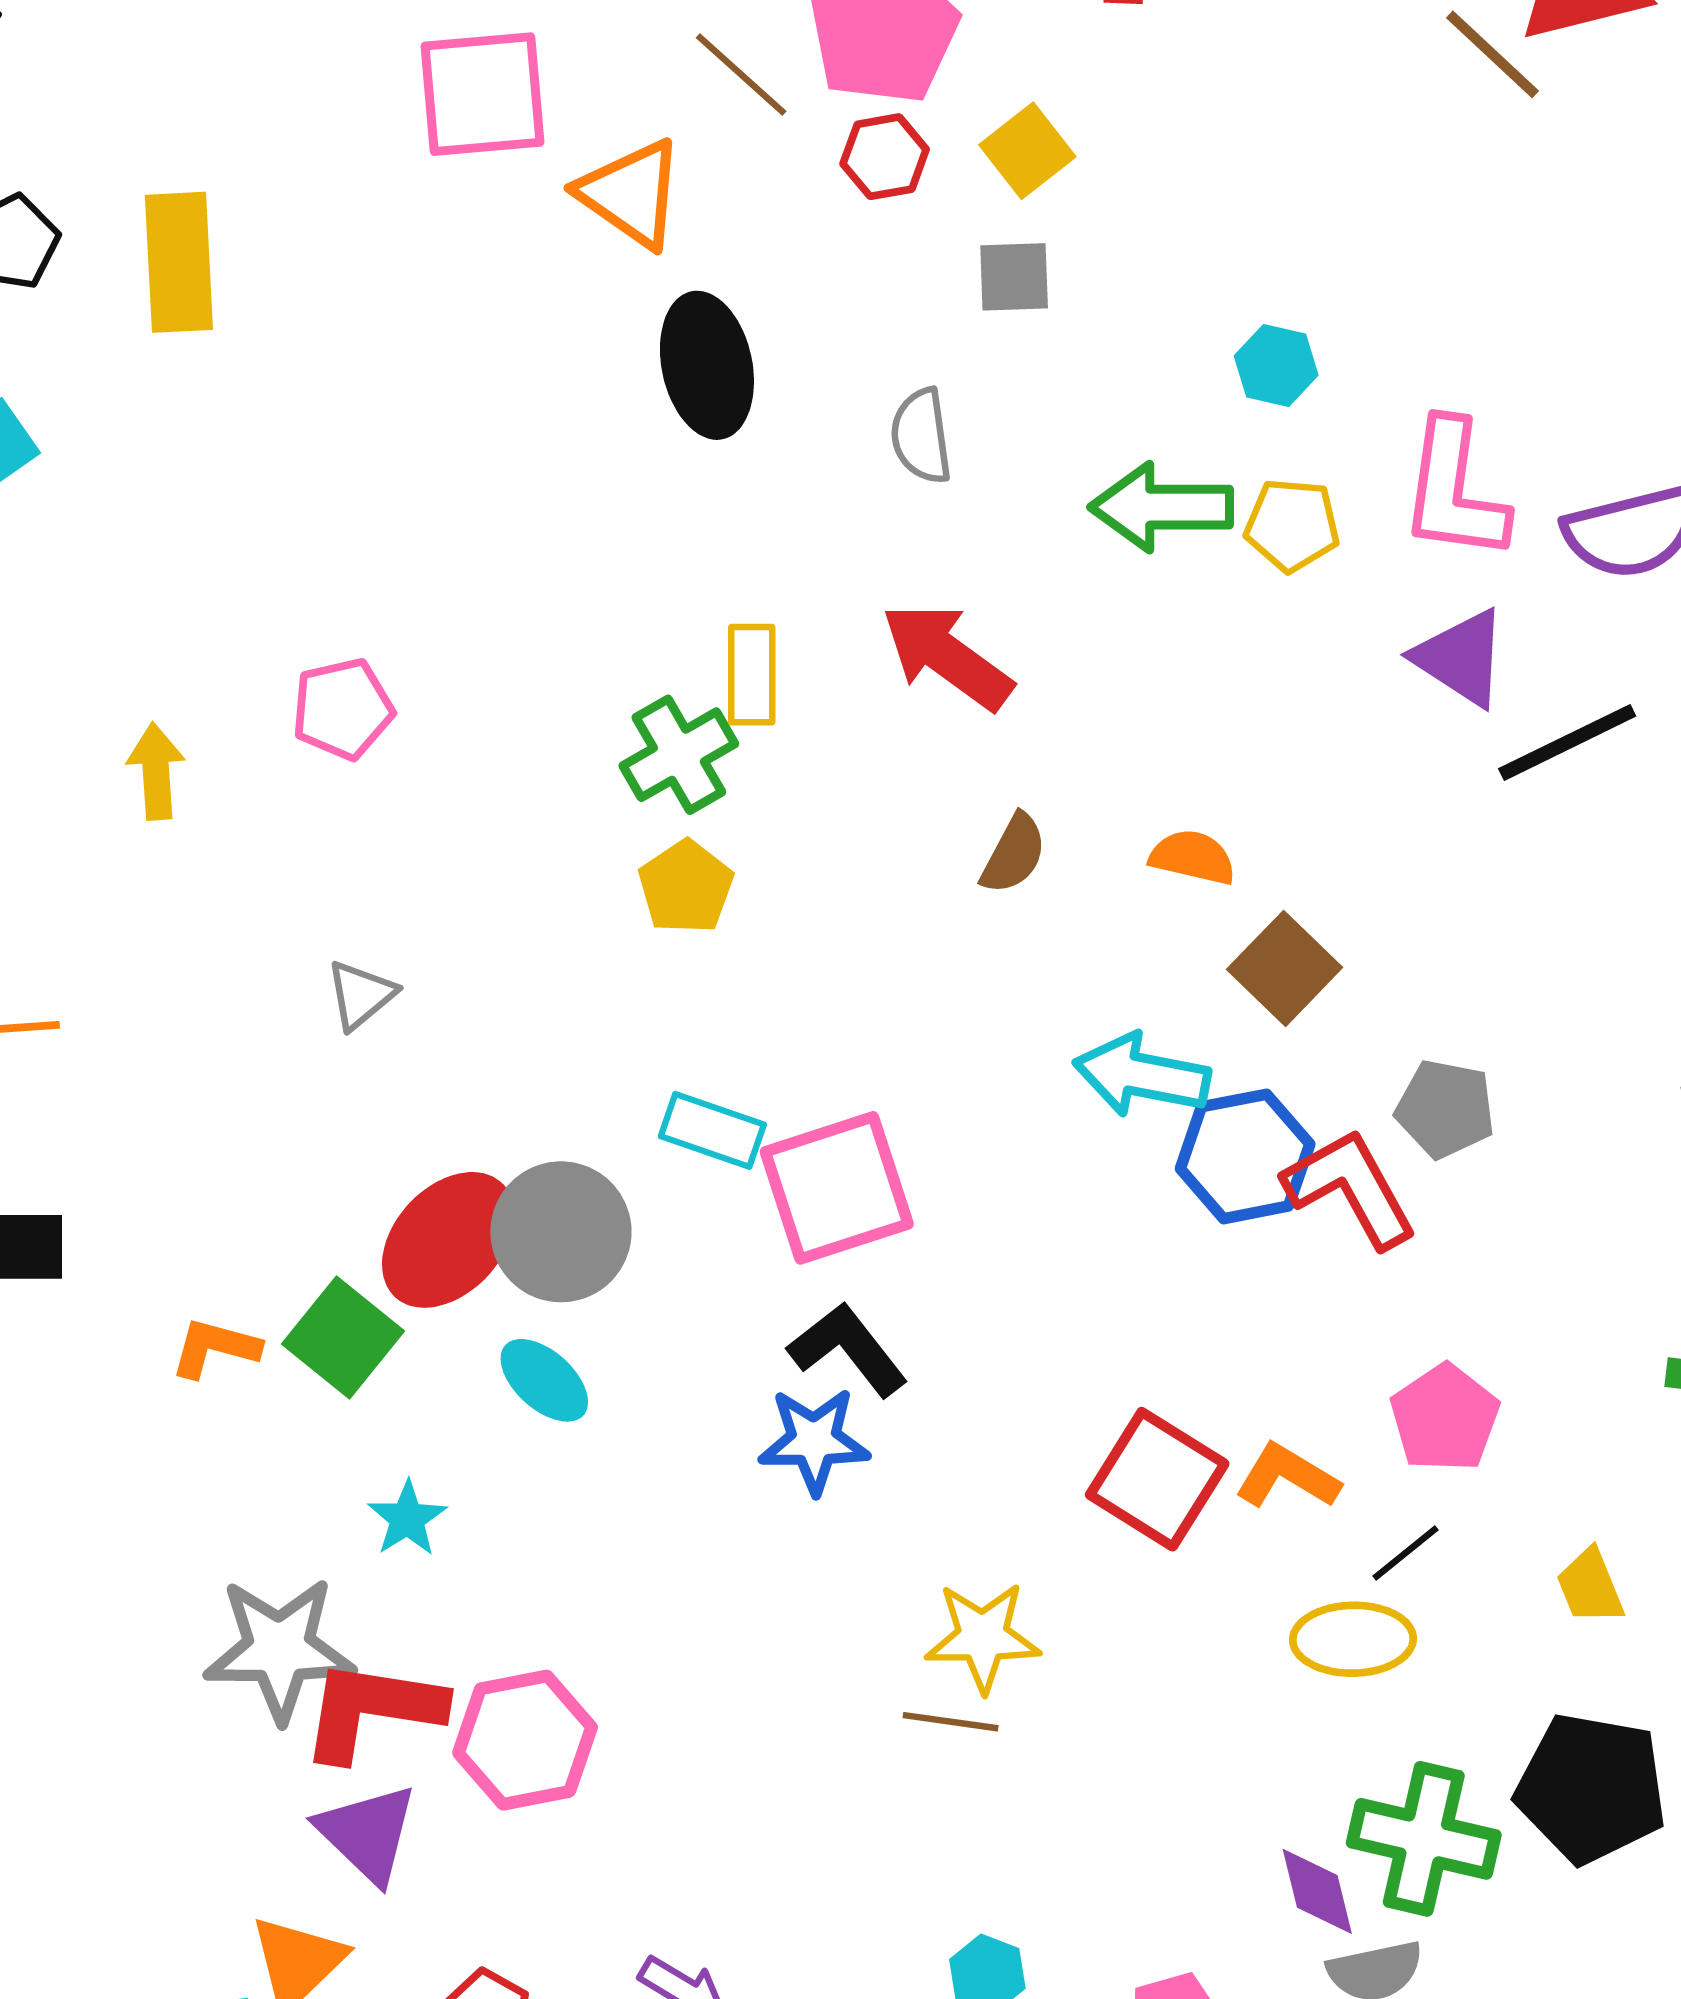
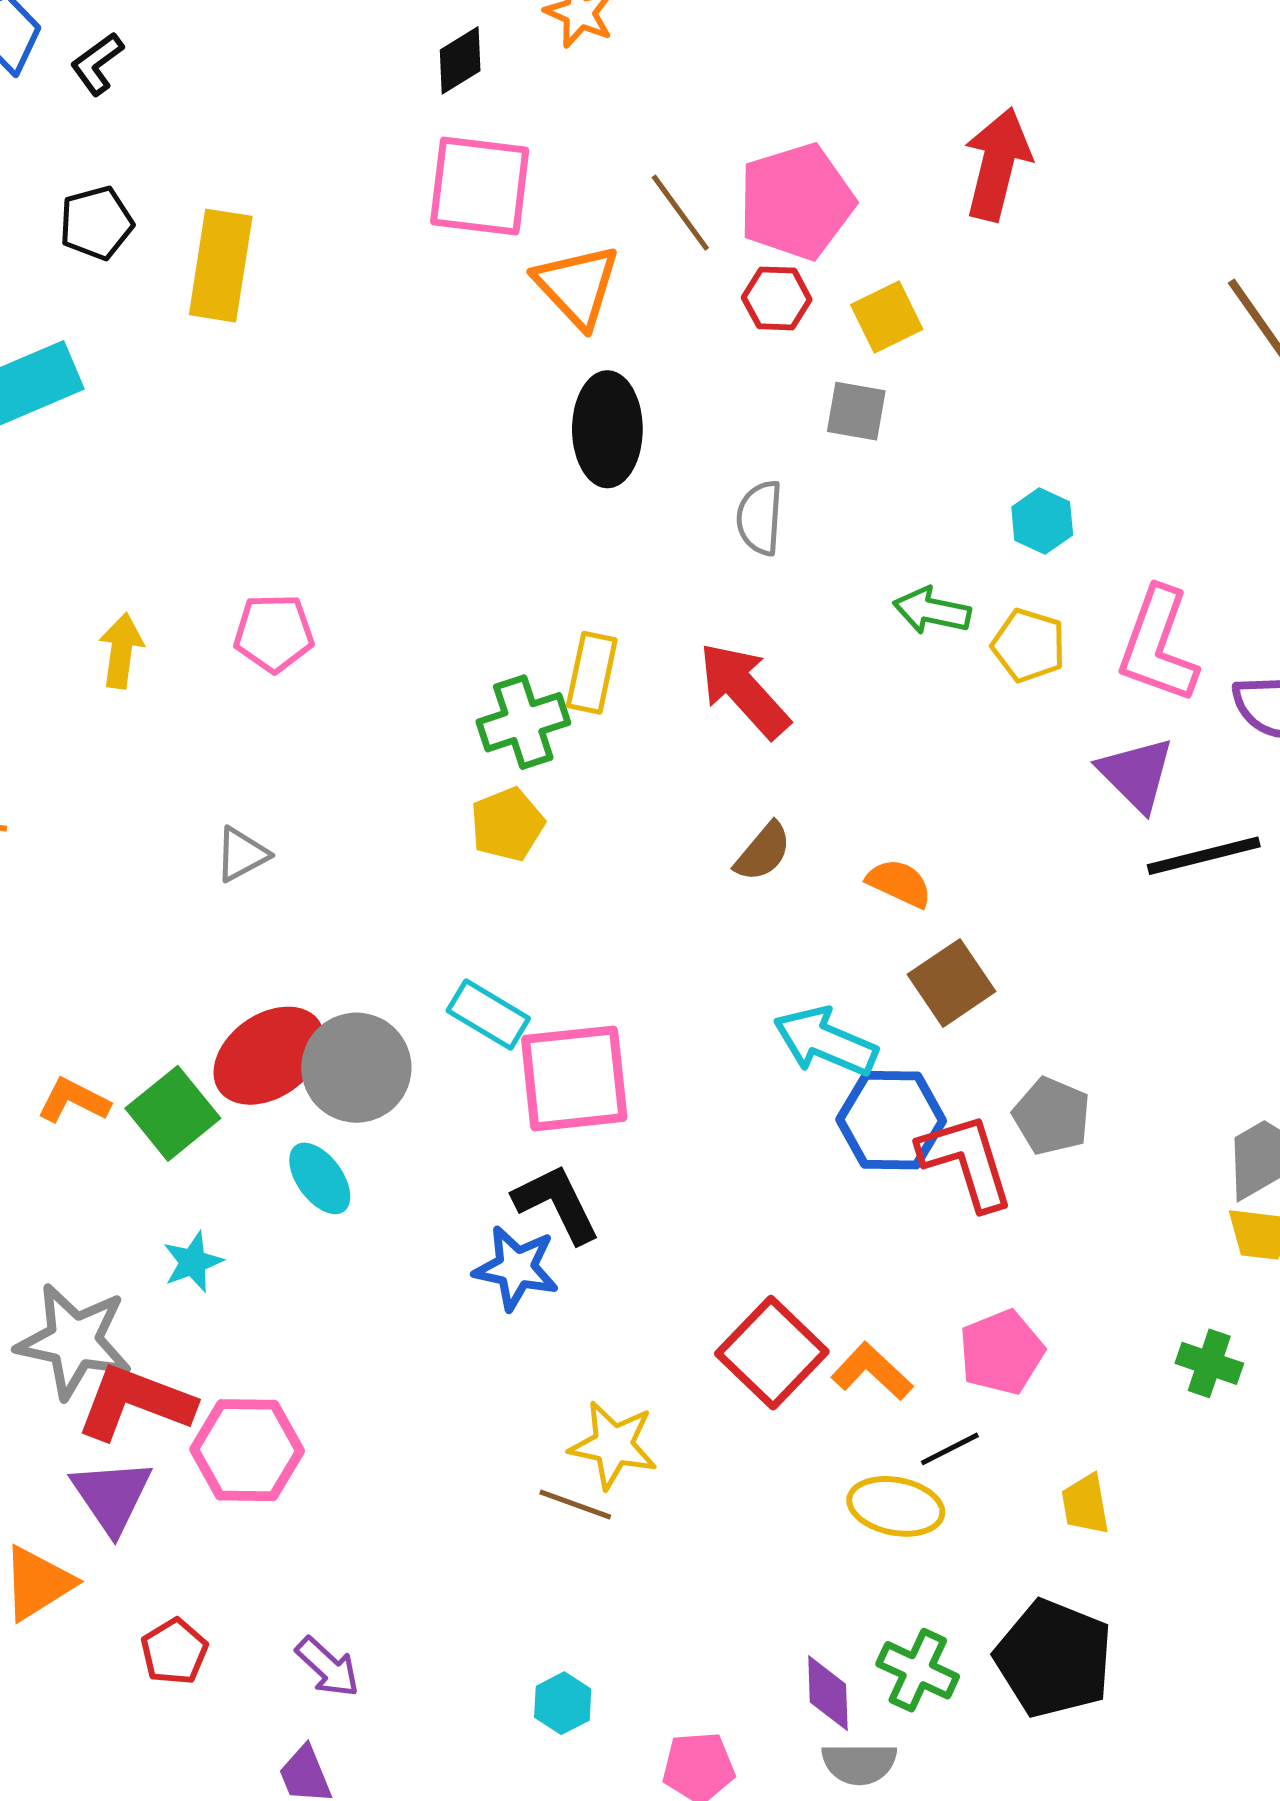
green arrow: (1162, 507) -> (932, 611), size x0.7
green cross: (1424, 1839) -> (918, 1670), size x0.7

